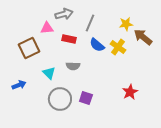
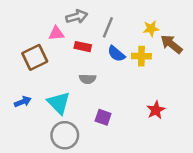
yellow cross: (118, 47) -> (141, 56), turned -35
cyan triangle: (49, 73) -> (59, 103), moved, size x1.5
gray circle: (60, 99) -> (65, 135), moved

